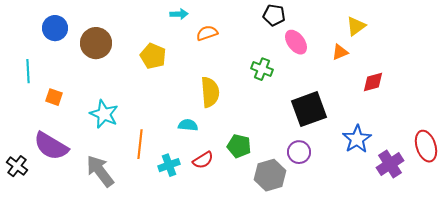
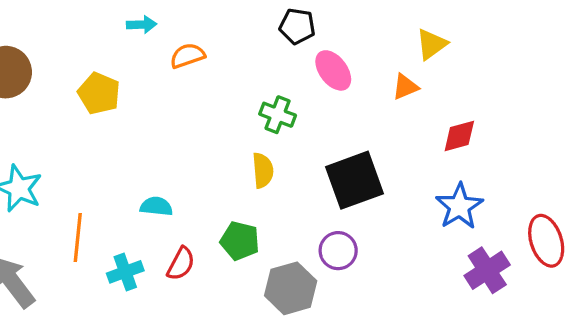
yellow semicircle: (210, 92) -> (263, 170), moved, size x0.7
blue star: (357, 139) -> (459, 206), moved
red semicircle: (203, 160) -> (181, 264), turned -30

